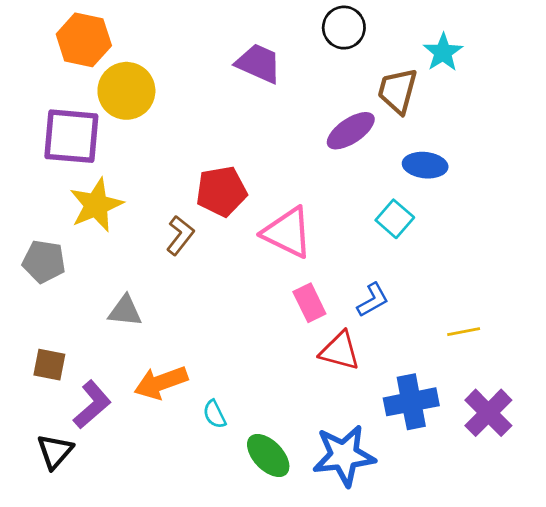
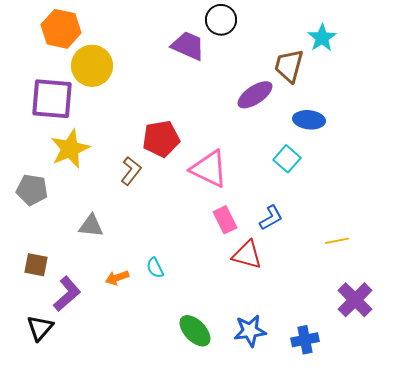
black circle: (344, 28) -> (221, 20), moved
orange arrow: (161, 383) -> (117, 278), size x0.6
blue cross: (411, 402) -> (305, 340), moved, size x0.7
cyan semicircle: (215, 414) -> (155, 268), moved
blue star: (344, 455) -> (250, 331), size x0.7

